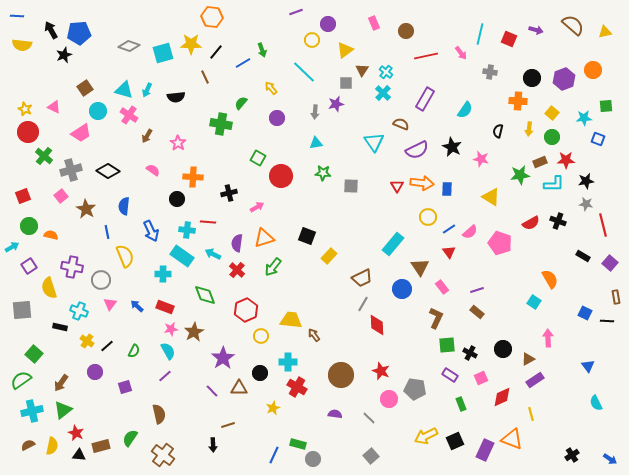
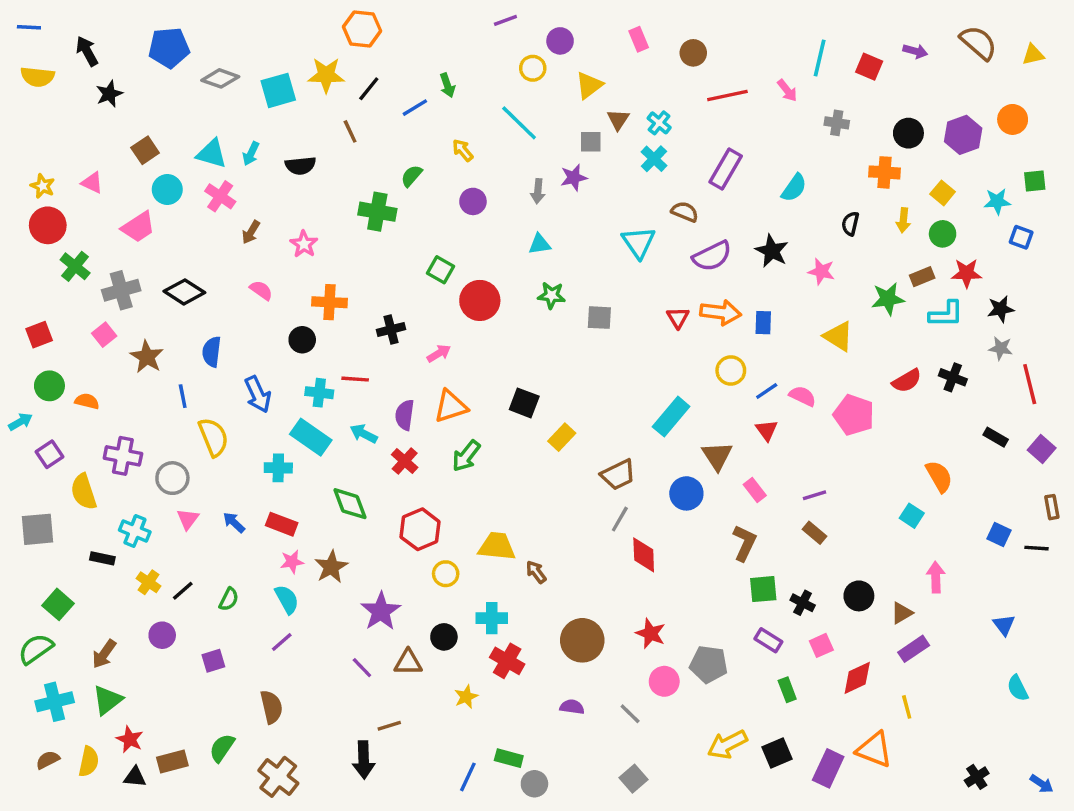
blue pentagon: (79, 33) -> (169, 48), moved
pink semicircle: (470, 232) -> (803, 396), turned -112
black arrow: (213, 445) -> (364, 760), size x1.5

